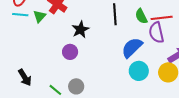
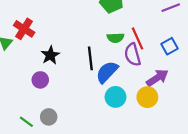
black line: (115, 14) -> (90, 58), moved
green semicircle: (141, 16) -> (115, 38), turned -63
red line: (162, 18) -> (138, 38), turned 75

